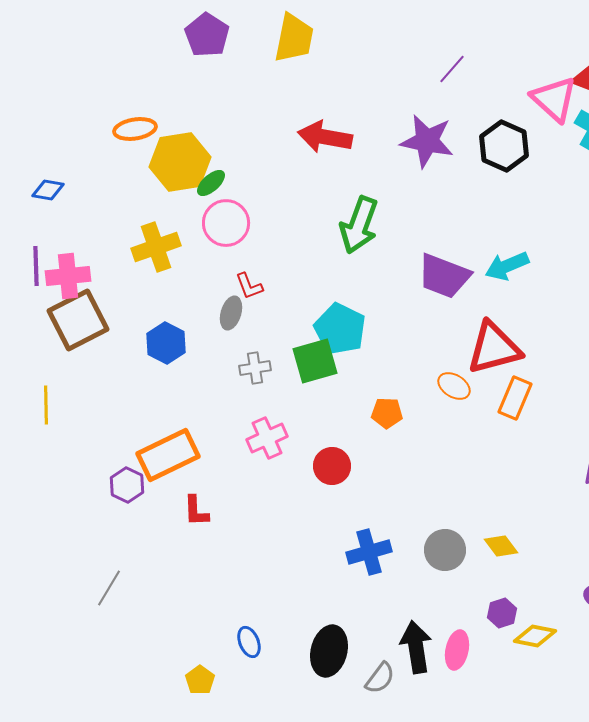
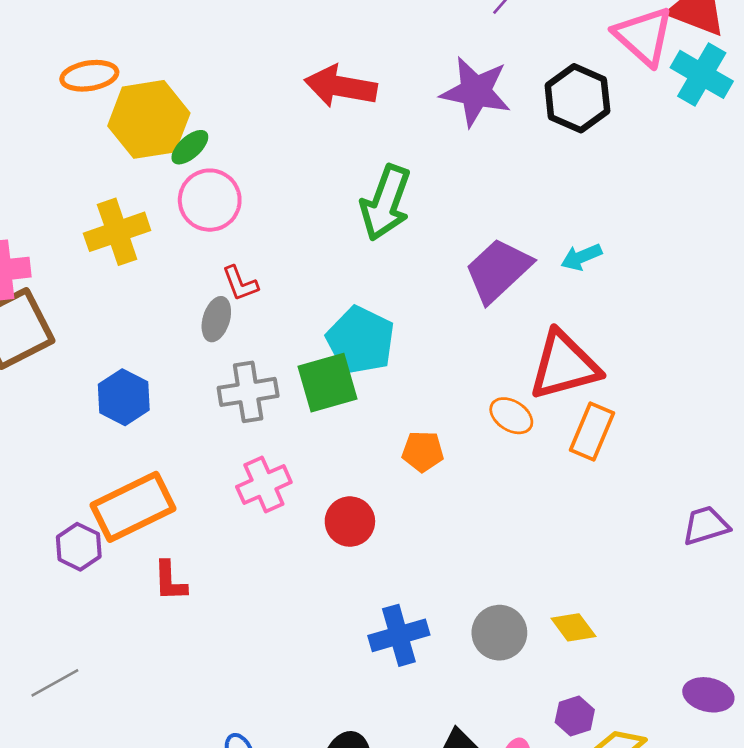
cyan arrow: (507, 266) -> (581, 257), size x0.7
purple trapezoid: (444, 276) -> (498, 270), turned 116
blue hexagon: (166, 343) -> (124, 397), moved
gray cross: (255, 368) -> (248, 392), size x1.4
gray line: (109, 588) -> (55, 683), turned 30

